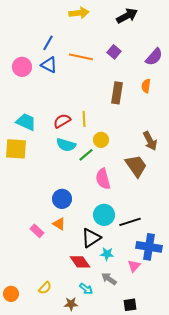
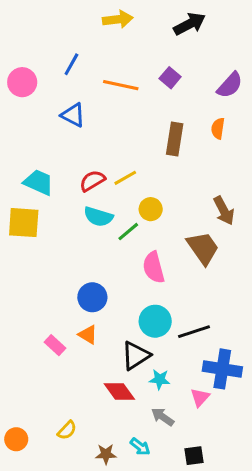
blue triangle: (49, 65) -> (73, 115), moved
pink circle: (22, 67) -> (22, 82), moved
yellow line: (84, 119) -> (125, 178), turned 63
cyan arrow: (86, 289) -> (140, 447), moved

